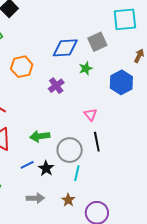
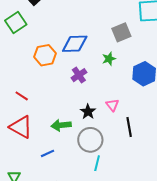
blue diamond: (65, 48) -> (75, 44), moved
black line: (97, 142) -> (129, 127), moved
black star: (46, 168) -> (88, 112), moved

